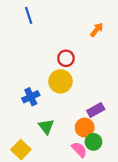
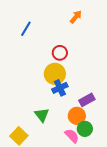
blue line: (29, 15) -> (26, 29), moved, turned 49
orange arrow: (97, 30) -> (76, 17), moved
blue cross: (31, 97) -> (60, 88), moved

